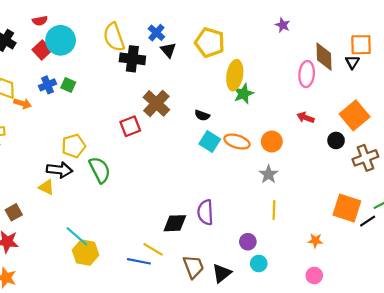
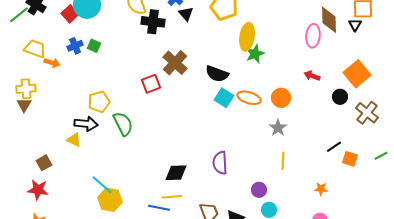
black semicircle: (202, 115) -> (217, 74), size x1.6
brown cross: (365, 158) -> (367, 113), turned -30
orange square: (347, 208) -> (350, 159), size x0.6
black line: (368, 221) -> (334, 147), moved
black diamond: (175, 223) -> (176, 173), moved
yellow line: (153, 249) -> (172, 197), turned -36

